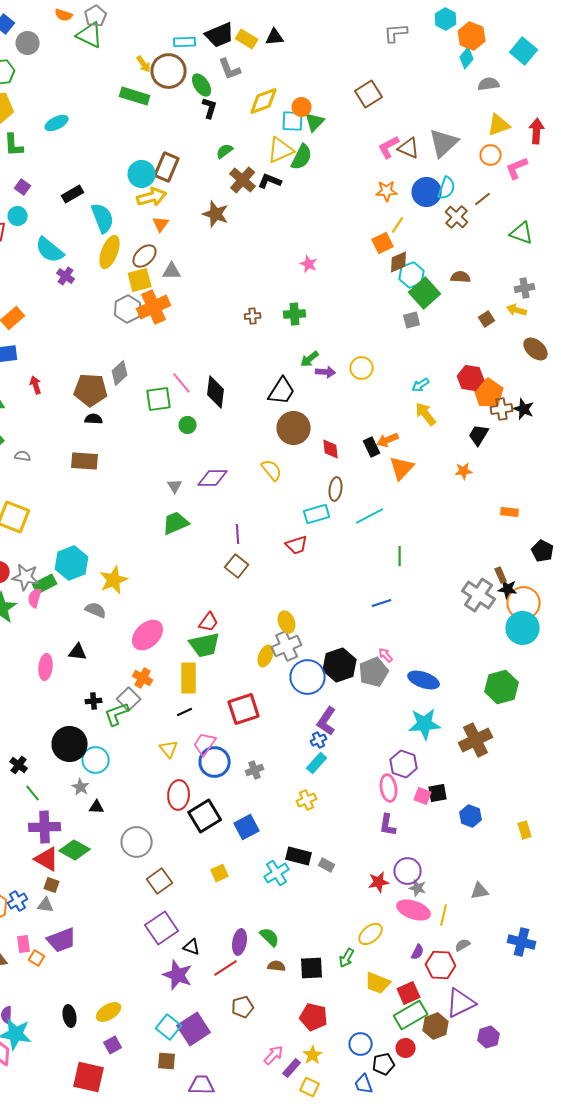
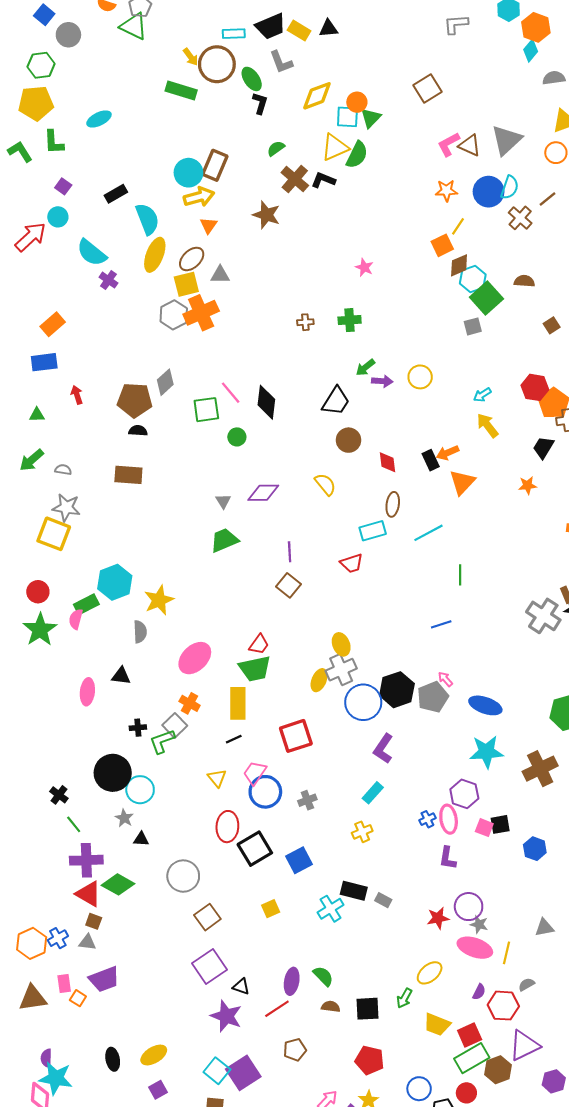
brown circle: (294, 428) -> (349, 440), size x0.7
gray star: (26, 577) -> (66, 507), moved
gray semicircle: (96, 610) -> (140, 632), turned 65
blue cross: (319, 740) -> (427, 819), moved

